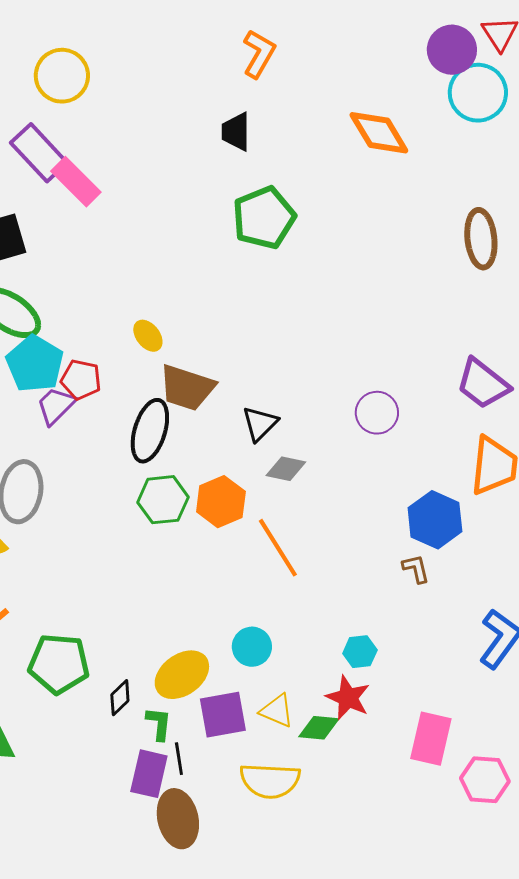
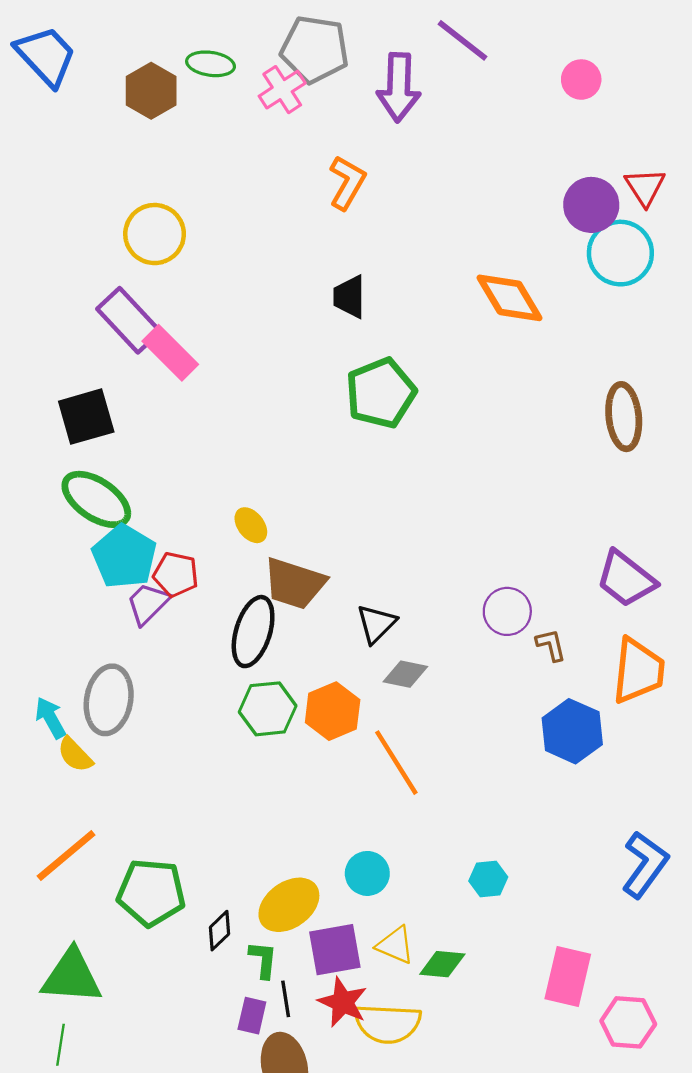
orange L-shape: (259, 54) -> (347, 183), moved
brown L-shape: (416, 569) -> (551, 645), moved
red star: (348, 698) -> (343, 1002), moved
purple rectangle: (149, 774) -> (252, 1016), size x0.7

